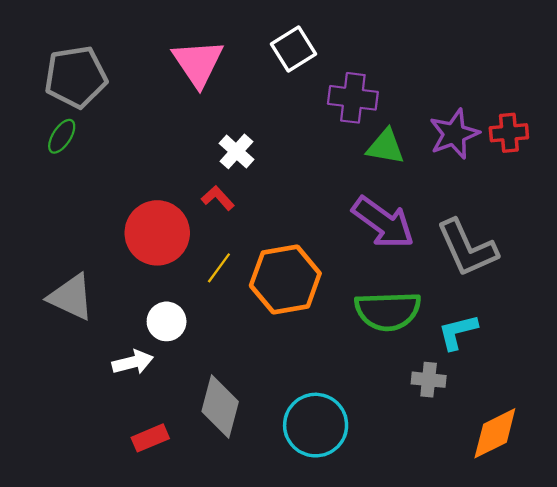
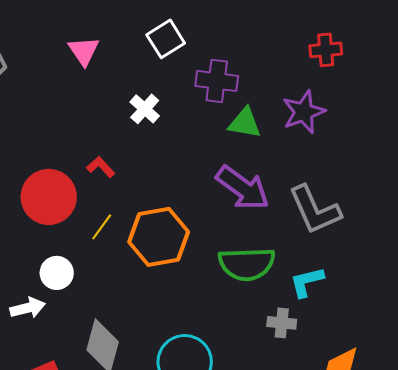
pink triangle: (198, 63) -> (84, 51), size x0.7
red cross: (509, 133) -> (326, 50), moved
white cross: (236, 151) -> (145, 109), moved

